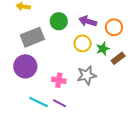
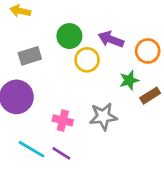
gray rectangle: (32, 37) -> (30, 56), size x0.7
yellow circle: (83, 43) -> (87, 60), moved

